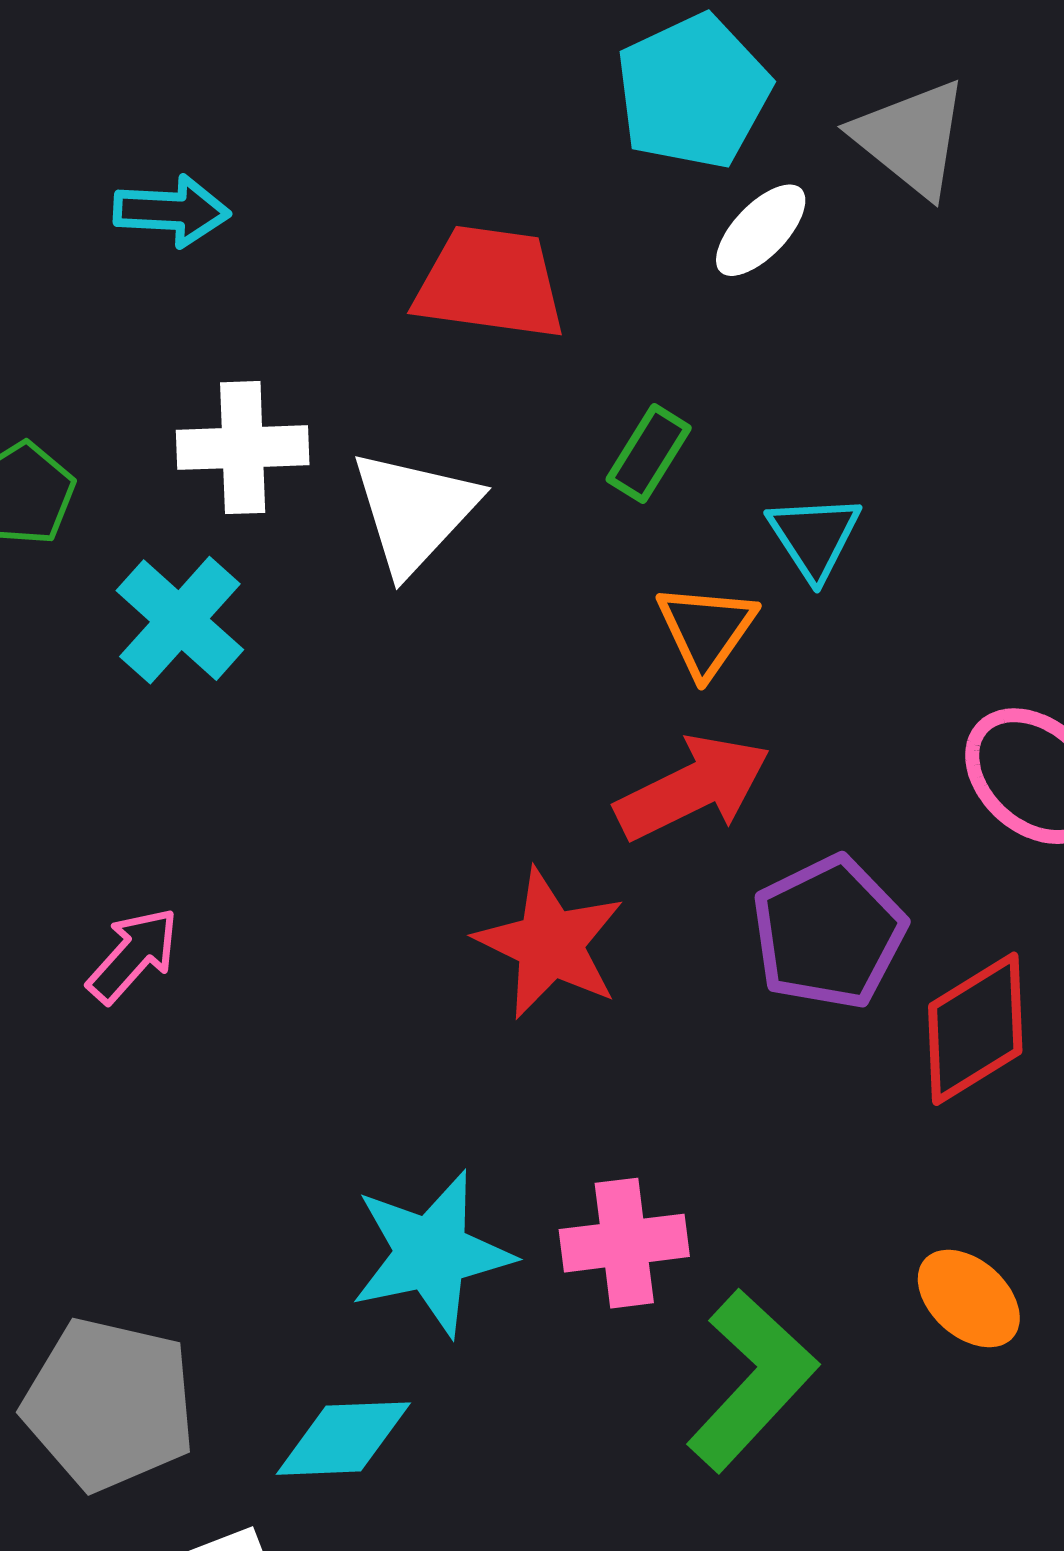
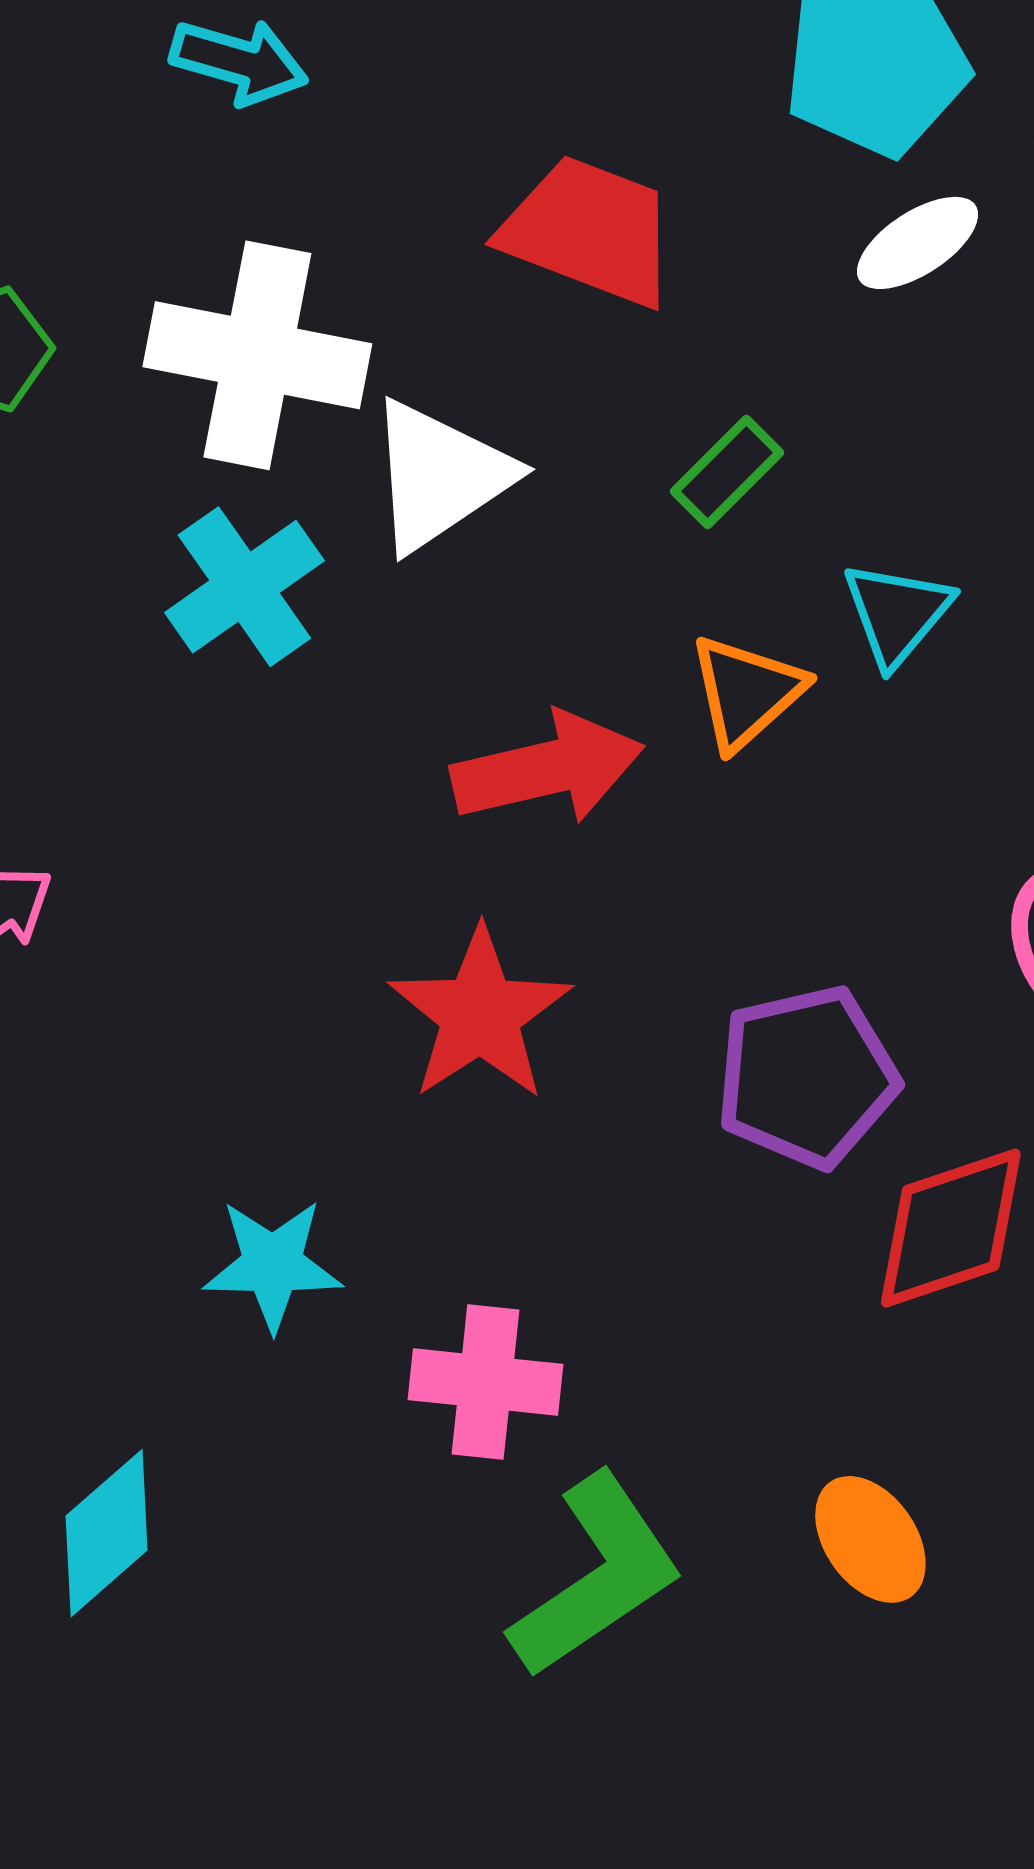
white cross: (243, 448) -> (257, 355), size x1.4
cyan cross: (180, 620) -> (244, 587), moved
red arrow: (693, 788) -> (548, 768), moved
cyan star: (432, 1253) -> (273, 1265), moved, size x0.7
cyan diamond: (343, 1439) -> (107, 1533), turned -52

